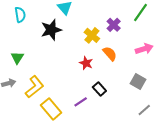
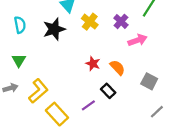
cyan semicircle: (20, 15) -> (20, 25), moved
yellow cross: (92, 35) -> (90, 22), moved
pink arrow: (144, 49) -> (138, 40), moved
orange semicircle: (110, 54) -> (117, 68), moved

